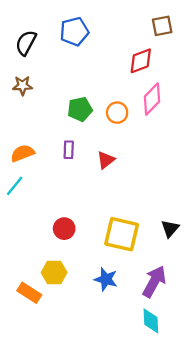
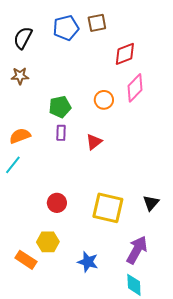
brown square: (162, 26) -> (97, 23), moved
green pentagon: (80, 109) -> (60, 107), moved
blue star: (106, 279) -> (88, 262), moved

